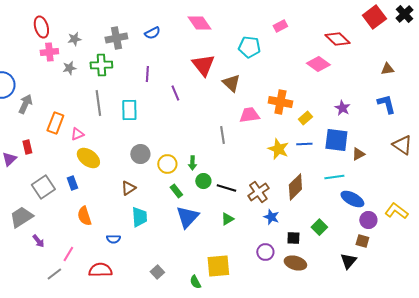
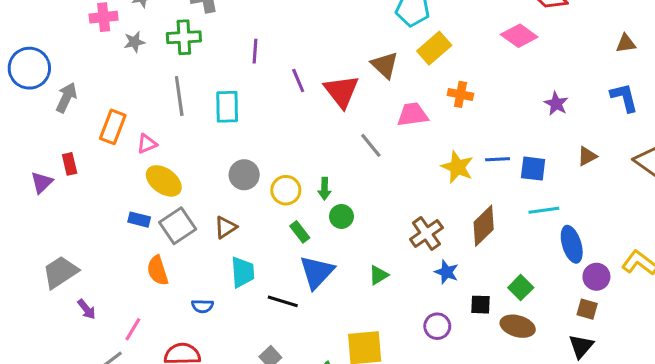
red triangle: (203, 65) -> (341, 91), moved
orange cross: (280, 102) -> (460, 94), size x0.7
yellow rectangle: (305, 118) -> (434, 48), moved, size x1.5
gray line: (222, 135) -> (371, 145), turned -30
blue square: (336, 140) -> (533, 169), moved, size x0.7
brown triangle: (358, 154) -> (587, 156), moved
blue rectangle: (72, 183) -> (139, 220), turned -56
gray square: (43, 187) -> (178, 226), moved
black line: (226, 188) -> (283, 301), moved
blue ellipse: (352, 199) -> (572, 244), turned 45
black triangle: (348, 261) -> (581, 346), moved
brown ellipse: (295, 263) -> (518, 326), moved

